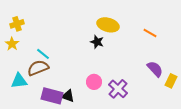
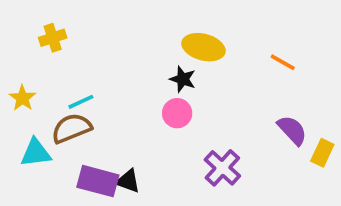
yellow cross: (17, 24) -> (53, 38), moved
yellow star: (12, 44) -> (22, 98), moved
cyan line: (43, 54) -> (81, 102), turned -64
pink circle: (94, 82) -> (177, 113), moved

